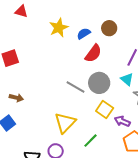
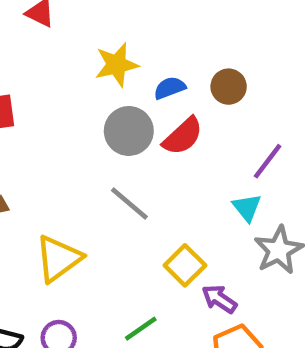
gray circle: (99, 83) -> (129, 131), moved
yellow triangle: (65, 123) -> (58, 259), moved

